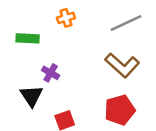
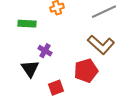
red pentagon: (120, 110) -> (86, 71), moved

